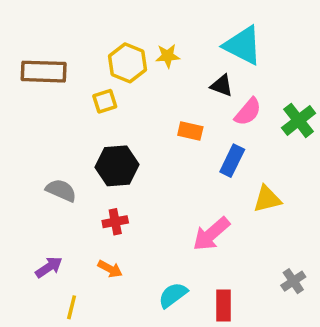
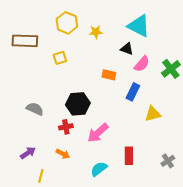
yellow hexagon: (127, 63) -> (67, 23), moved
black hexagon: (117, 166) -> (78, 104), moved
pink arrow: (211, 234) -> (98, 133), moved
red rectangle: (223, 306) -> (129, 156), moved

